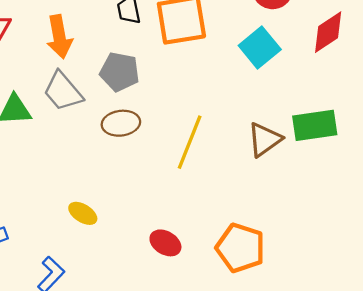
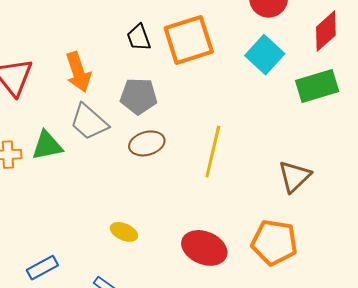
green rectangle: (315, 125) -> (317, 86), moved
brown triangle: (264, 140) -> (295, 176), moved
red ellipse: (165, 243) -> (204, 248), size x1.5

